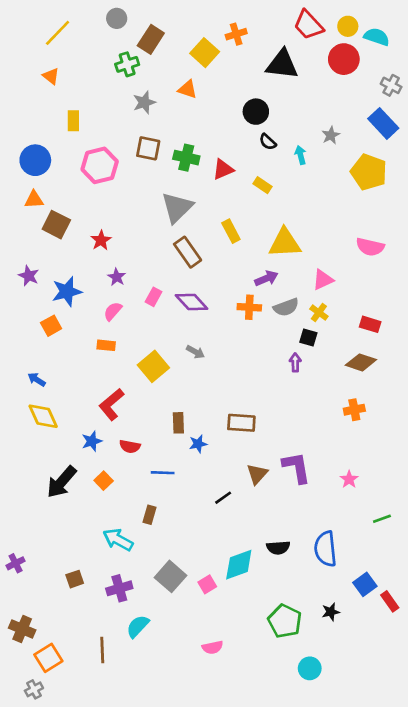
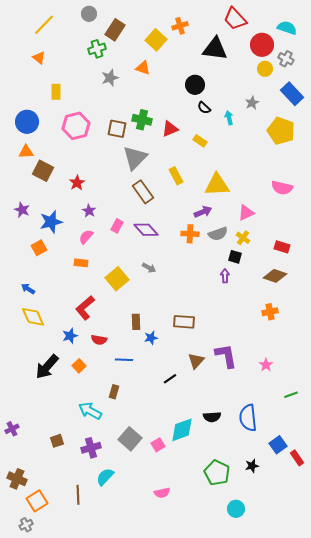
yellow circle: (348, 26) -> (265, 69), moved
gray cross: (391, 85) -> (286, 59), moved
brown square: (148, 148) -> (117, 129), moved

